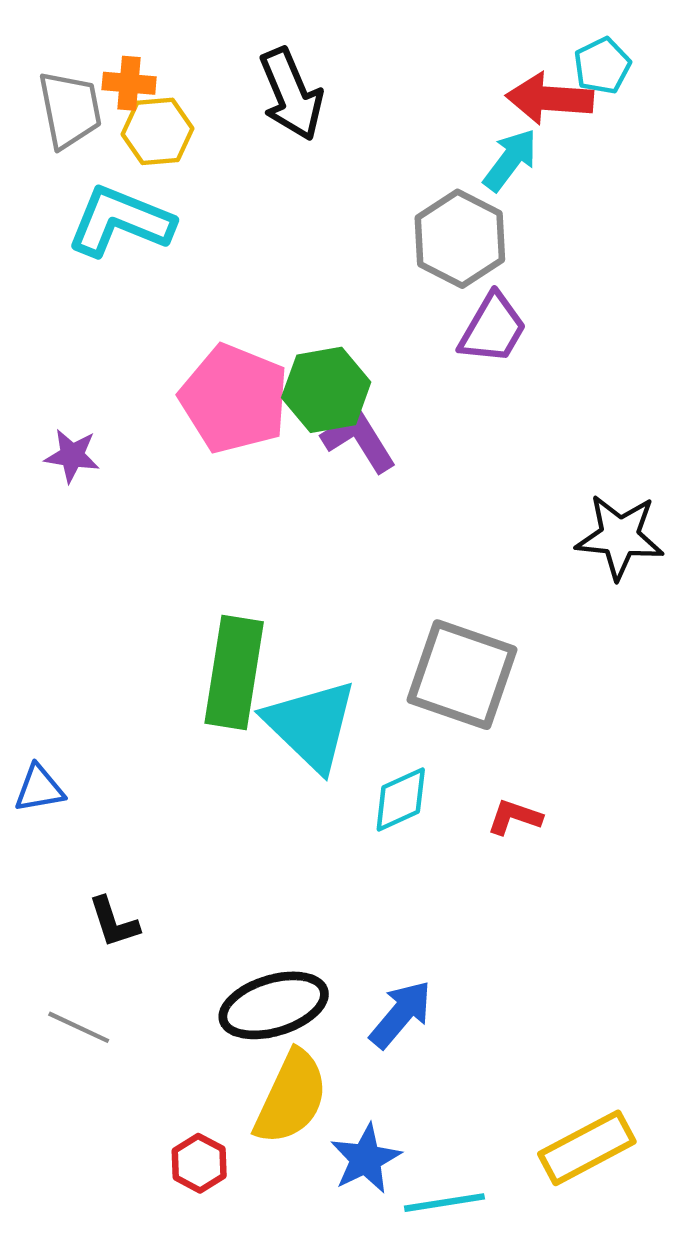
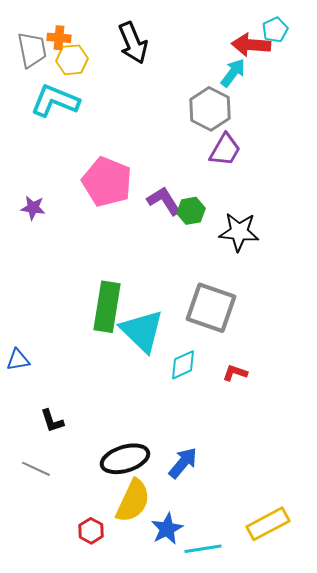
green hexagon: (326, 390) -> (191, 211), moved, size x0.7
black star: (620, 537) -> (239, 232), moved

